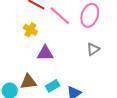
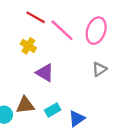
purple triangle: (45, 53) -> (45, 73), turned 30

